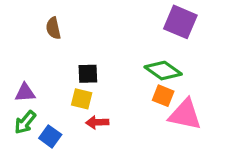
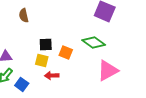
orange square: (163, 96) -> (66, 52), moved
pink triangle: (185, 114) -> (108, 70), turned -40

